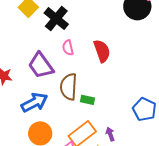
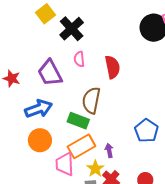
brown semicircle: (69, 87) -> (91, 100), moved
green rectangle: (87, 100) -> (78, 121), moved, size x1.5

